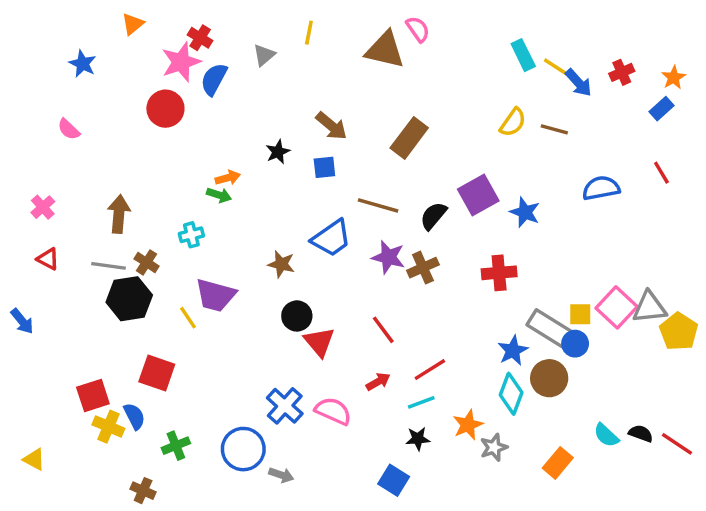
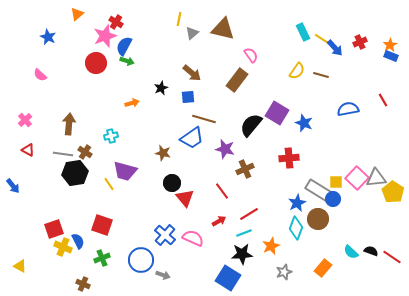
pink semicircle: (418, 29) -> (251, 55), moved
gray triangle: (264, 55) -> (192, 33), moved
blue rectangle: (661, 109) -> (391, 56), moved, turned 64
green arrow: (219, 195) -> (127, 61), moved
purple square: (478, 195) -> (277, 113), turned -30
brown line: (378, 205) -> (204, 119), moved
black semicircle: (433, 216) -> (251, 125), size x1.4
brown cross: (423, 268) -> (245, 169), moved
red square: (157, 373) -> (102, 225), moved
black star: (418, 439) -> (242, 254), size x1.5
gray star: (494, 447) -> (284, 272), moved
blue square: (394, 480) -> (228, 278), size x1.4

